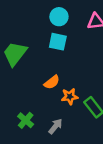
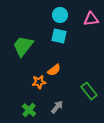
orange star: (70, 96) -> (39, 82), moved
green cross: (26, 120) -> (29, 110), moved

